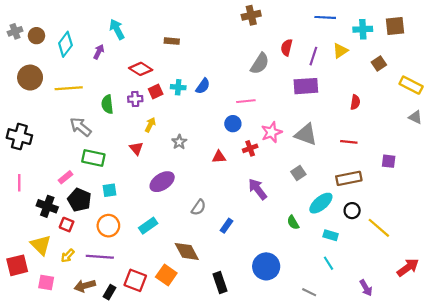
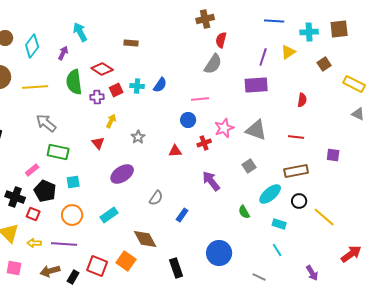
red semicircle: (287, 47) -> (221, 40), moved
green semicircle: (107, 104) -> (74, 82), moved, size x1.4
yellow arrow: (68, 256) -> (34, 243), turned 48

